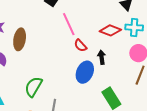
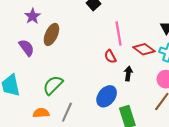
pink line: (69, 24) -> (119, 33), moved
blue ellipse: (85, 72) -> (107, 96), moved

